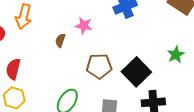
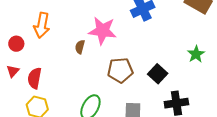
pink star: (84, 26) -> (102, 31), size x1.6
black square: (136, 72) -> (158, 74), size x0.7

